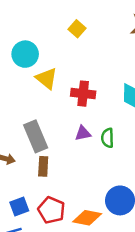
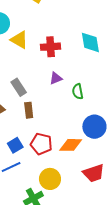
gray rectangle: (36, 136) -> (19, 87), size x0.7
green semicircle: (108, 138) -> (78, 92), moved

